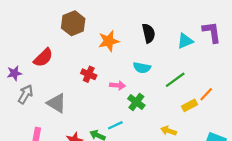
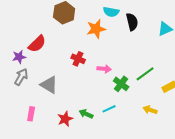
cyan semicircle: (142, 68) -> (111, 12), moved
purple star: (14, 73) -> (19, 57), moved
green line: (175, 80) -> (145, 74), moved
cyan line: (115, 125) -> (109, 109), moved

